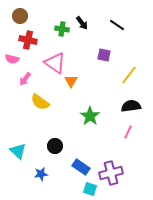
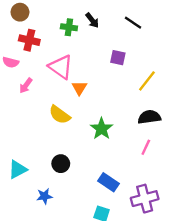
yellow semicircle: (40, 102) -> (60, 115), moved
cyan triangle: (18, 151) -> (18, 169), turned 48
blue rectangle: (81, 167) -> (109, 182), moved
purple cross: (111, 173) -> (145, 199), moved

